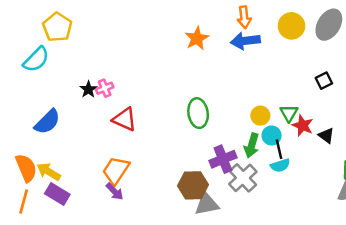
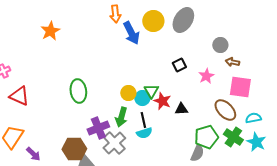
orange star: (197, 38) -> (50, 31), moved
blue arrow: (245, 41) -> (131, 33), moved, turned -110
cyan circle: (272, 135) -> (142, 98), moved
black triangle: (326, 135) -> (181, 109), turned -40
purple arrow: (115, 192) -> (33, 154), moved

